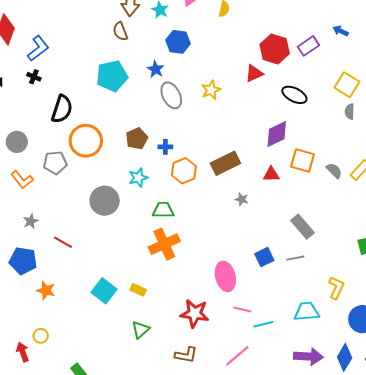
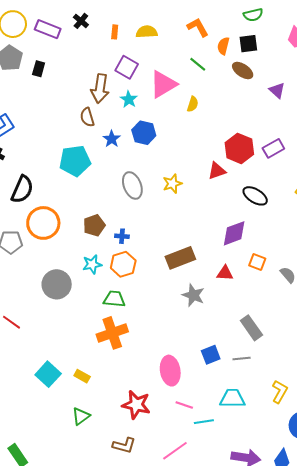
blue star: (156, 69) -> (112, 139), moved
orange square: (302, 161) -> (257, 262), size x0.7
orange hexagon: (184, 171) -> (123, 264), moved
gray star: (242, 199) -> (193, 295), size x1.6
cyan trapezoid: (307, 312) -> (232, 398), moved

